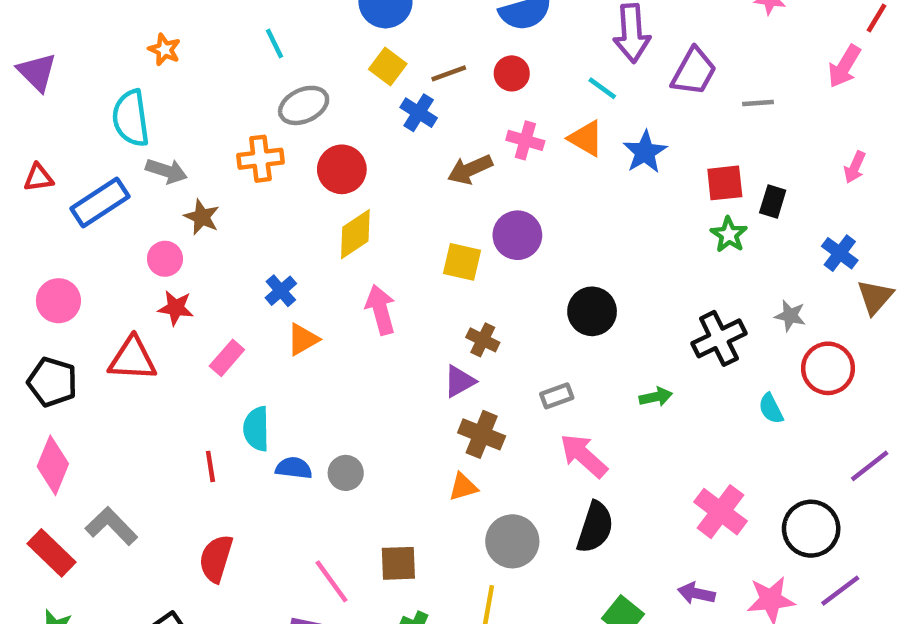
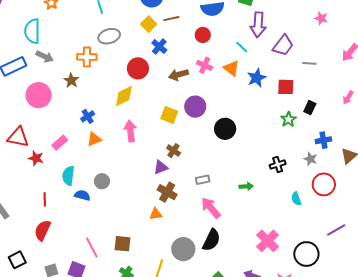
brown line: (449, 73) -> (171, 19), moved
red circle: (342, 169) -> (138, 68), moved
red square: (725, 183) -> (286, 87), moved
brown star: (202, 217) -> (71, 80), moved
blue cross: (840, 253) -> (323, 140), moved, turned 35
pink circle: (165, 259) -> (39, 95), size x1.6
red star: (176, 308) -> (36, 158), moved
black circle: (592, 311) -> (225, 129), moved
black cross: (719, 338) -> (278, 165), size x0.7
red line: (210, 466) -> (45, 199), moved
gray circle: (346, 473) -> (102, 181), moved
gray circle: (512, 541) -> (183, 249), moved

